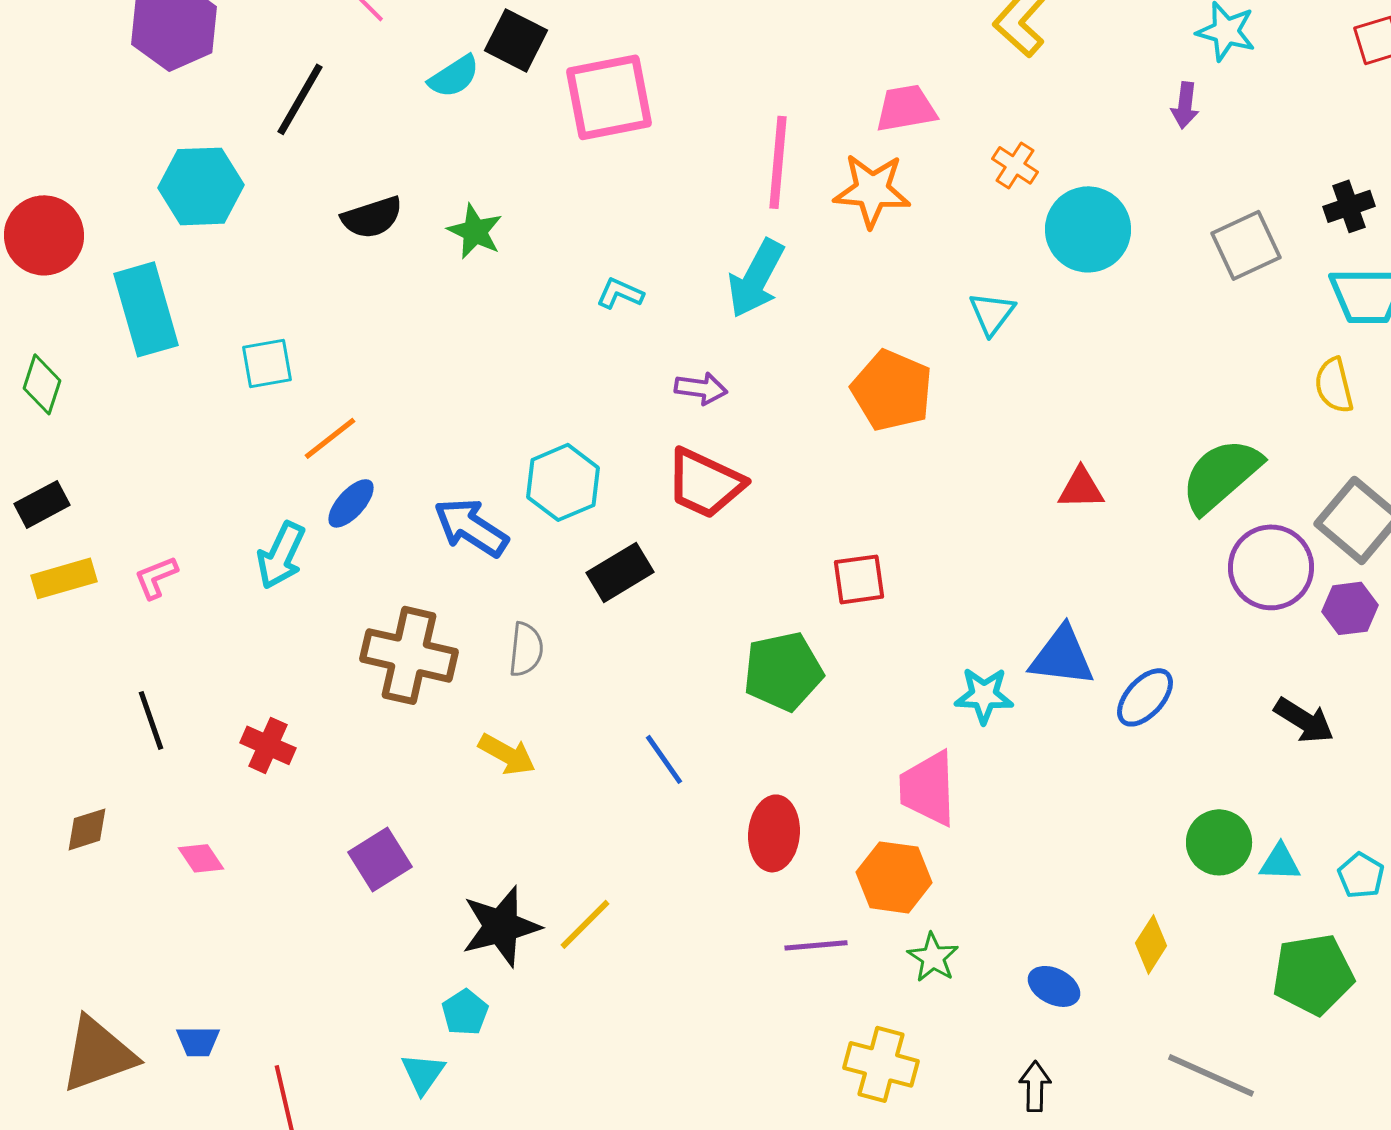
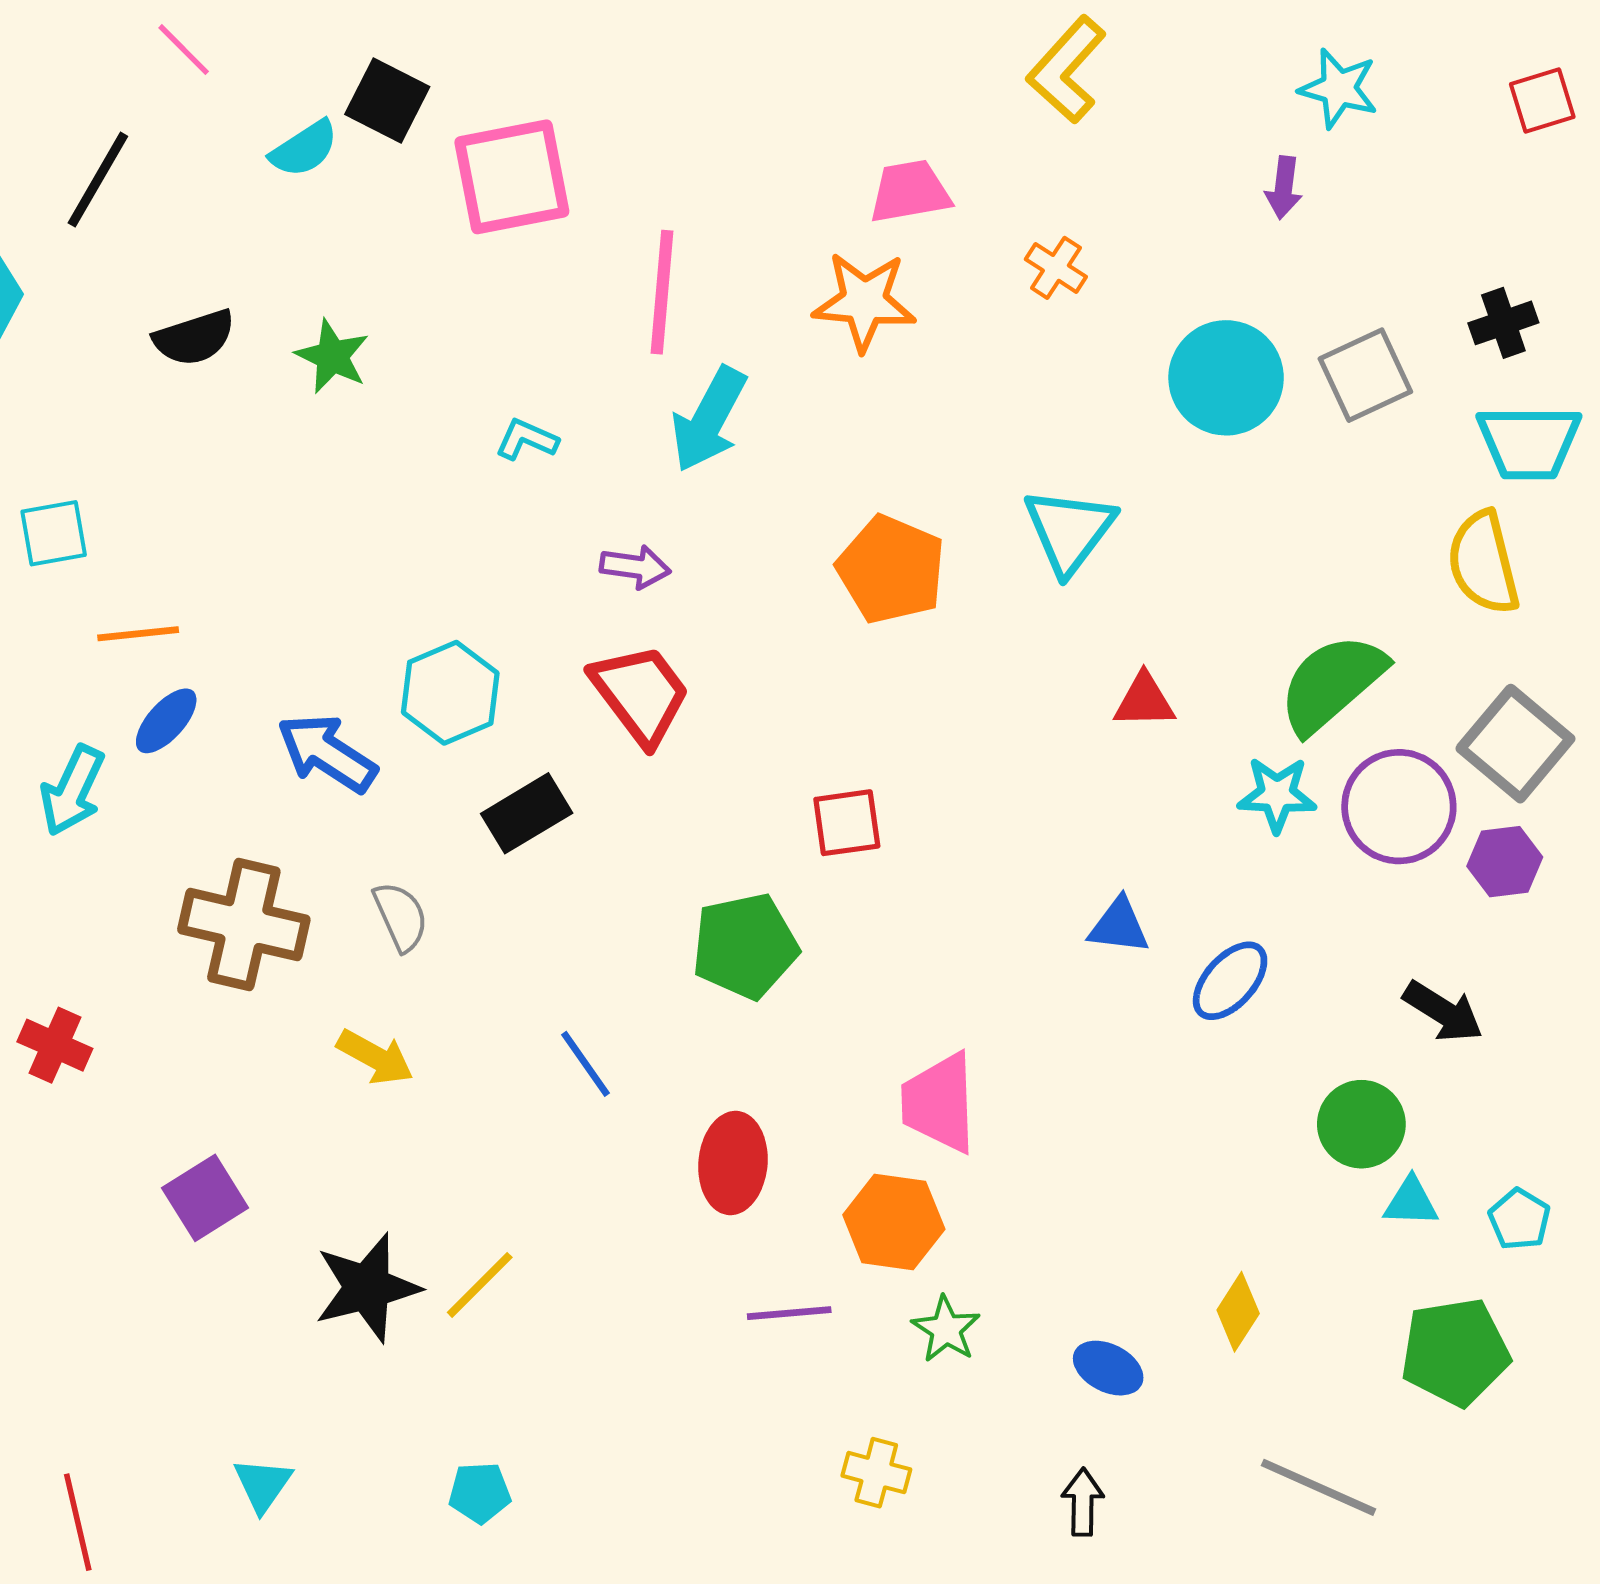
pink line: (778, 162) -> (662, 292), moved
cyan circle: (1088, 229) -> (1226, 378), moved
cyan triangle: (992, 313) -> (1069, 531), moved, size x1.5
yellow semicircle: (1334, 385) -> (1483, 563), size x1.4
orange line: (330, 438) -> (138, 634), turned 32
red trapezoid: (705, 483) -> (641, 694), turned -152
gray semicircle: (526, 649) -> (401, 916), turned -30
blue triangle: (1062, 656) -> (1119, 926), size x0.7
cyan star: (984, 695) -> (1277, 795), moved
green circle: (1219, 842) -> (1361, 1124), moved
cyan pentagon: (465, 1012) -> (480, 1493), moved, turned 30
yellow cross: (881, 1064) -> (876, 1473), size x0.7

